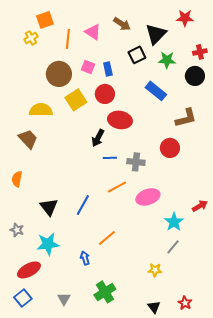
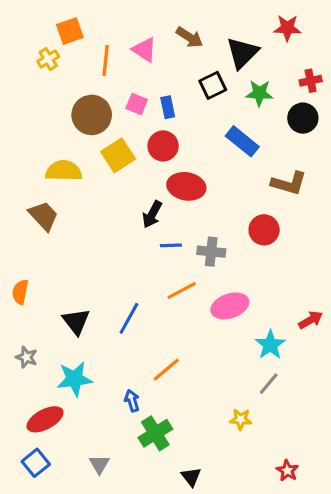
brown L-shape: (186, 118) -> (289, 183), turned 30
orange semicircle: (17, 179) -> (20, 292), moved
green cross: (105, 292) -> (155, 433), moved
black triangle: (154, 307) -> (191, 477), moved

